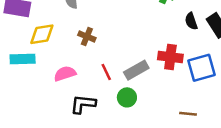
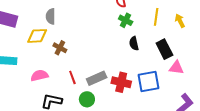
black semicircle: (191, 21) -> (134, 43), moved
yellow diamond: (42, 34) -> (37, 36), moved
red cross: (170, 57) -> (121, 82), moved

